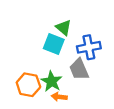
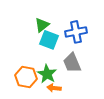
green triangle: (64, 27) -> (42, 25), moved, turned 42
blue cross: (89, 47) -> (76, 32), moved

